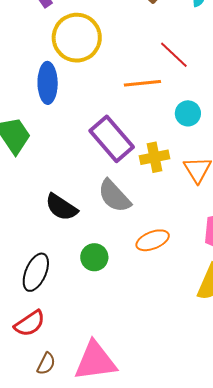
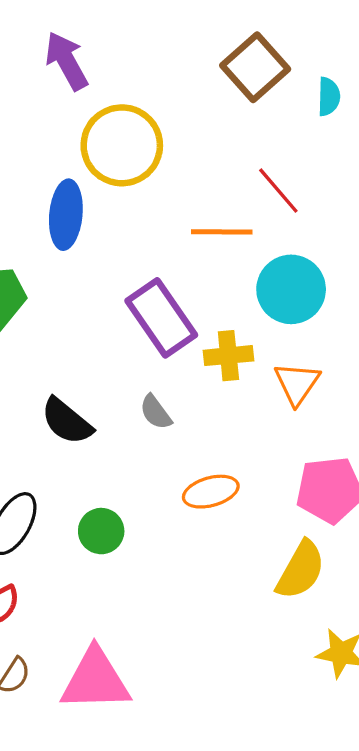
cyan circle: (188, 113) -> (291, 289), size x1.6
gray semicircle: (114, 196) -> (156, 412), size x0.6
green circle: (94, 257) -> (101, 531), moved

